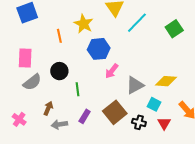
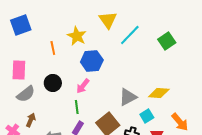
pink arrow: (112, 71) -> (83, 86), moved
green line: (78, 89) -> (77, 107), moved
cyan square: (154, 104) -> (147, 116), turned 32
brown arrow: (48, 108) -> (31, 120), moved

